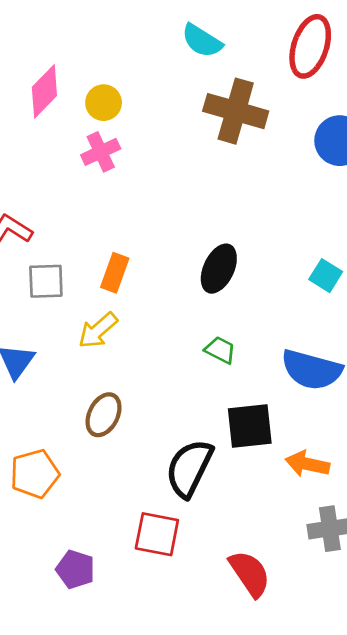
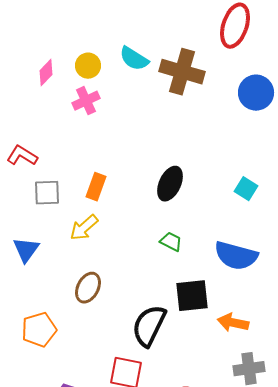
cyan semicircle: (202, 41) -> (134, 59), moved
pink diamond: (44, 91) -> (46, 73), moved, size x0.7

